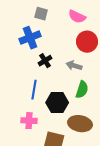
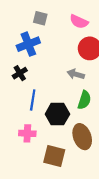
black cross: (45, 61) -> (20, 73), moved
brown ellipse: (80, 124) -> (82, 137), turned 60

